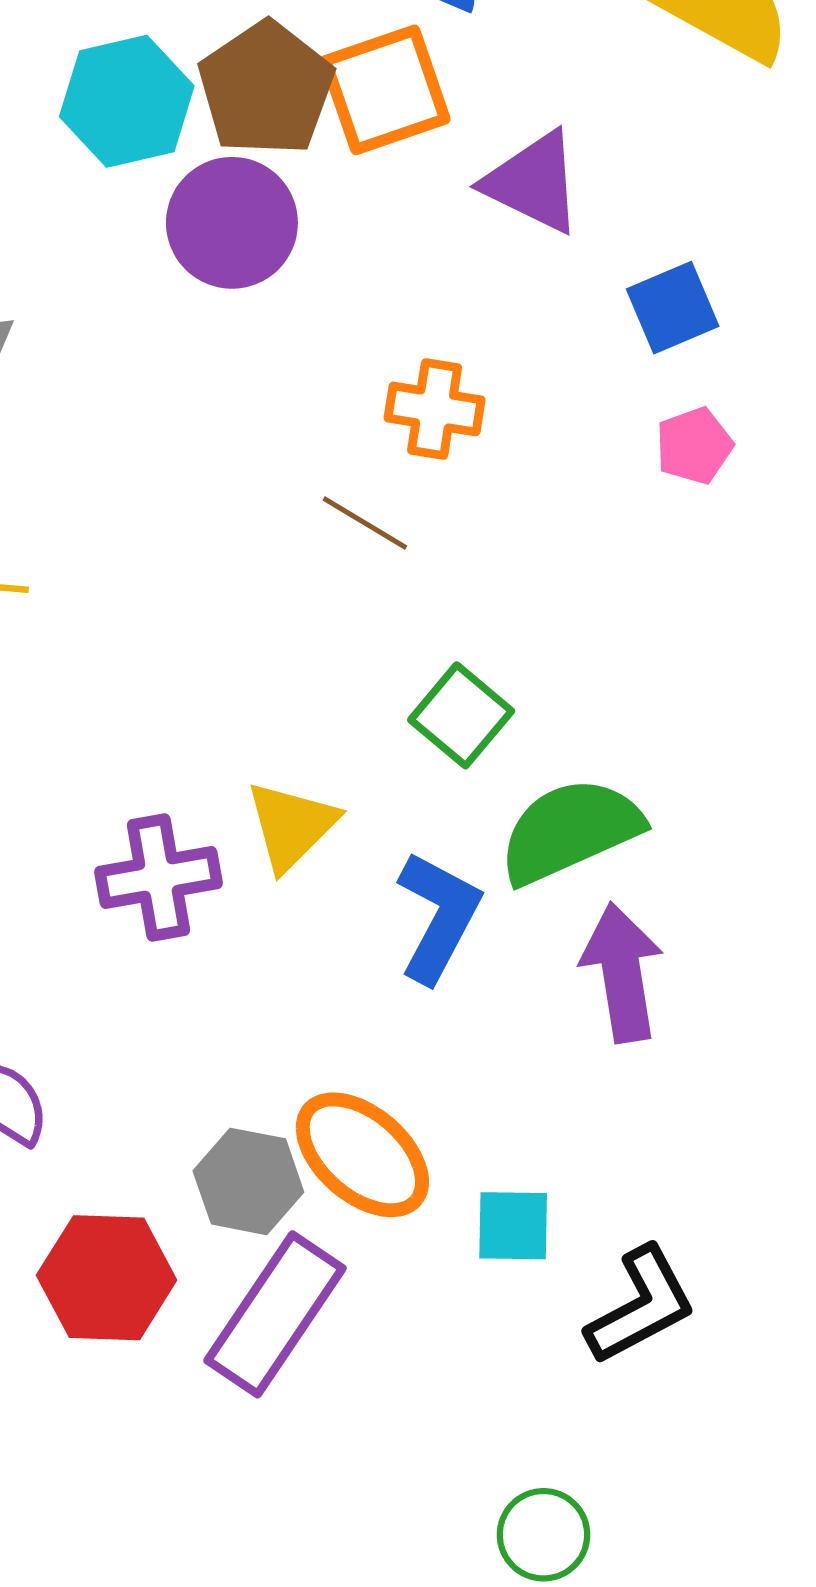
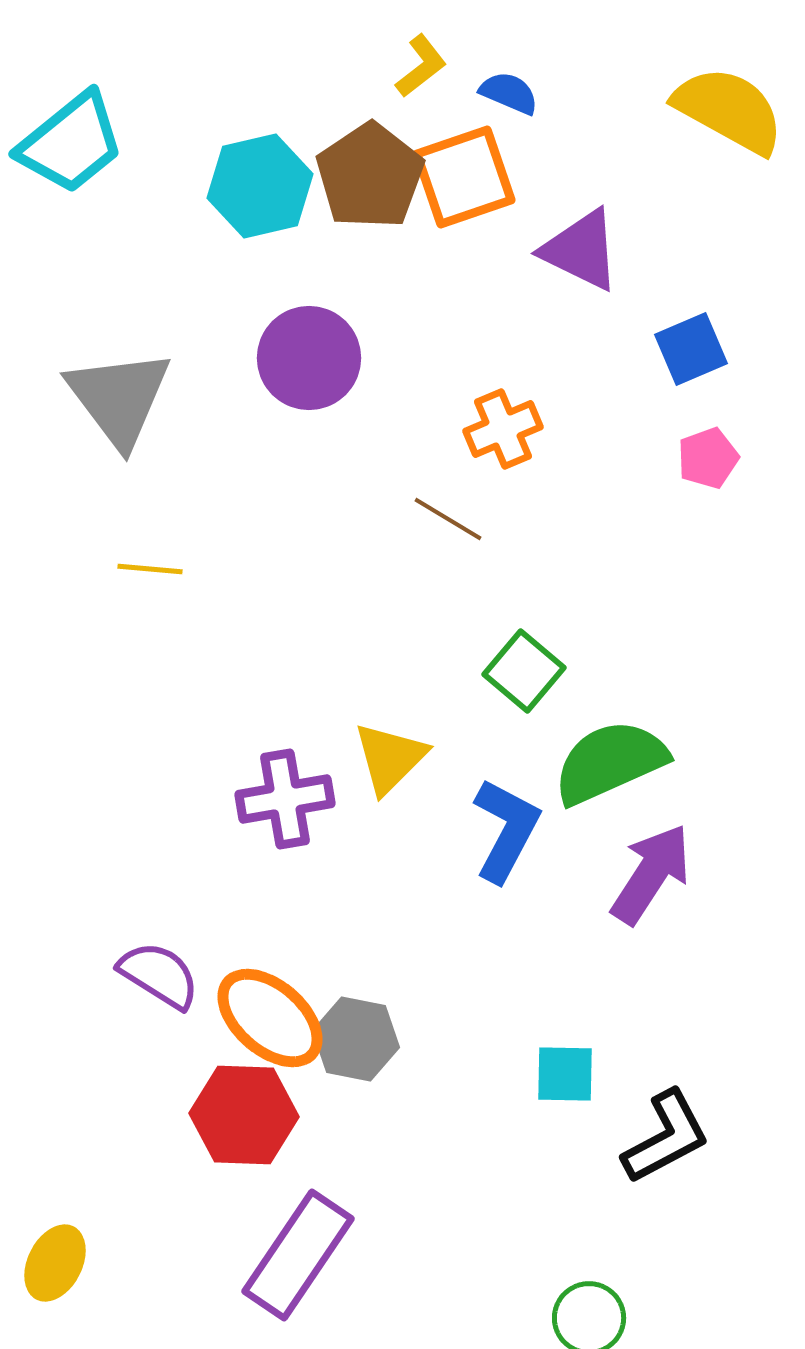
purple circle: (232, 223) -> (309, 358), moved
orange cross: (435, 409) -> (503, 429), turned -32
purple arrow: (622, 972) -> (651, 874), turned 42
orange ellipse: (362, 1155) -> (270, 1018), moved
purple rectangle: (275, 1314) -> (298, 1255), moved

